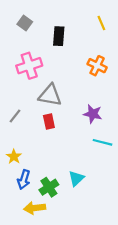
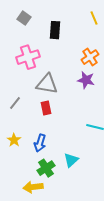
orange cross: (97, 66) -> (90, 57), turned 30
purple star: (93, 114) -> (86, 80), moved
blue arrow: (24, 180) -> (40, 143), moved

